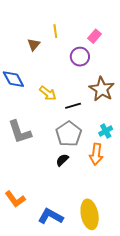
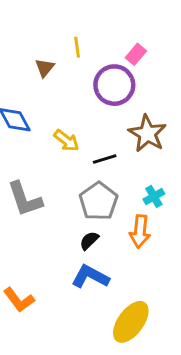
purple circle: (80, 57) -> (114, 85), size x1.4
yellow ellipse: (90, 214) -> (131, 322), turned 48
blue L-shape: (51, 216) -> (90, 277), moved

